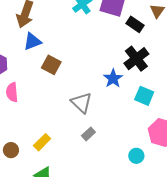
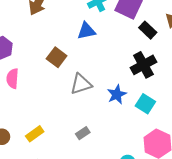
blue triangle: (32, 41) -> (86, 31), moved
blue star: (113, 78) -> (117, 94), moved
gray triangle: (81, 103) -> (81, 84), moved, turned 50

